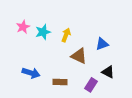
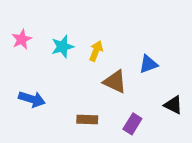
pink star: (23, 27) -> (22, 39), moved
black triangle: (108, 72) -> (173, 105), moved
blue arrow: (31, 73) -> (32, 99), moved

